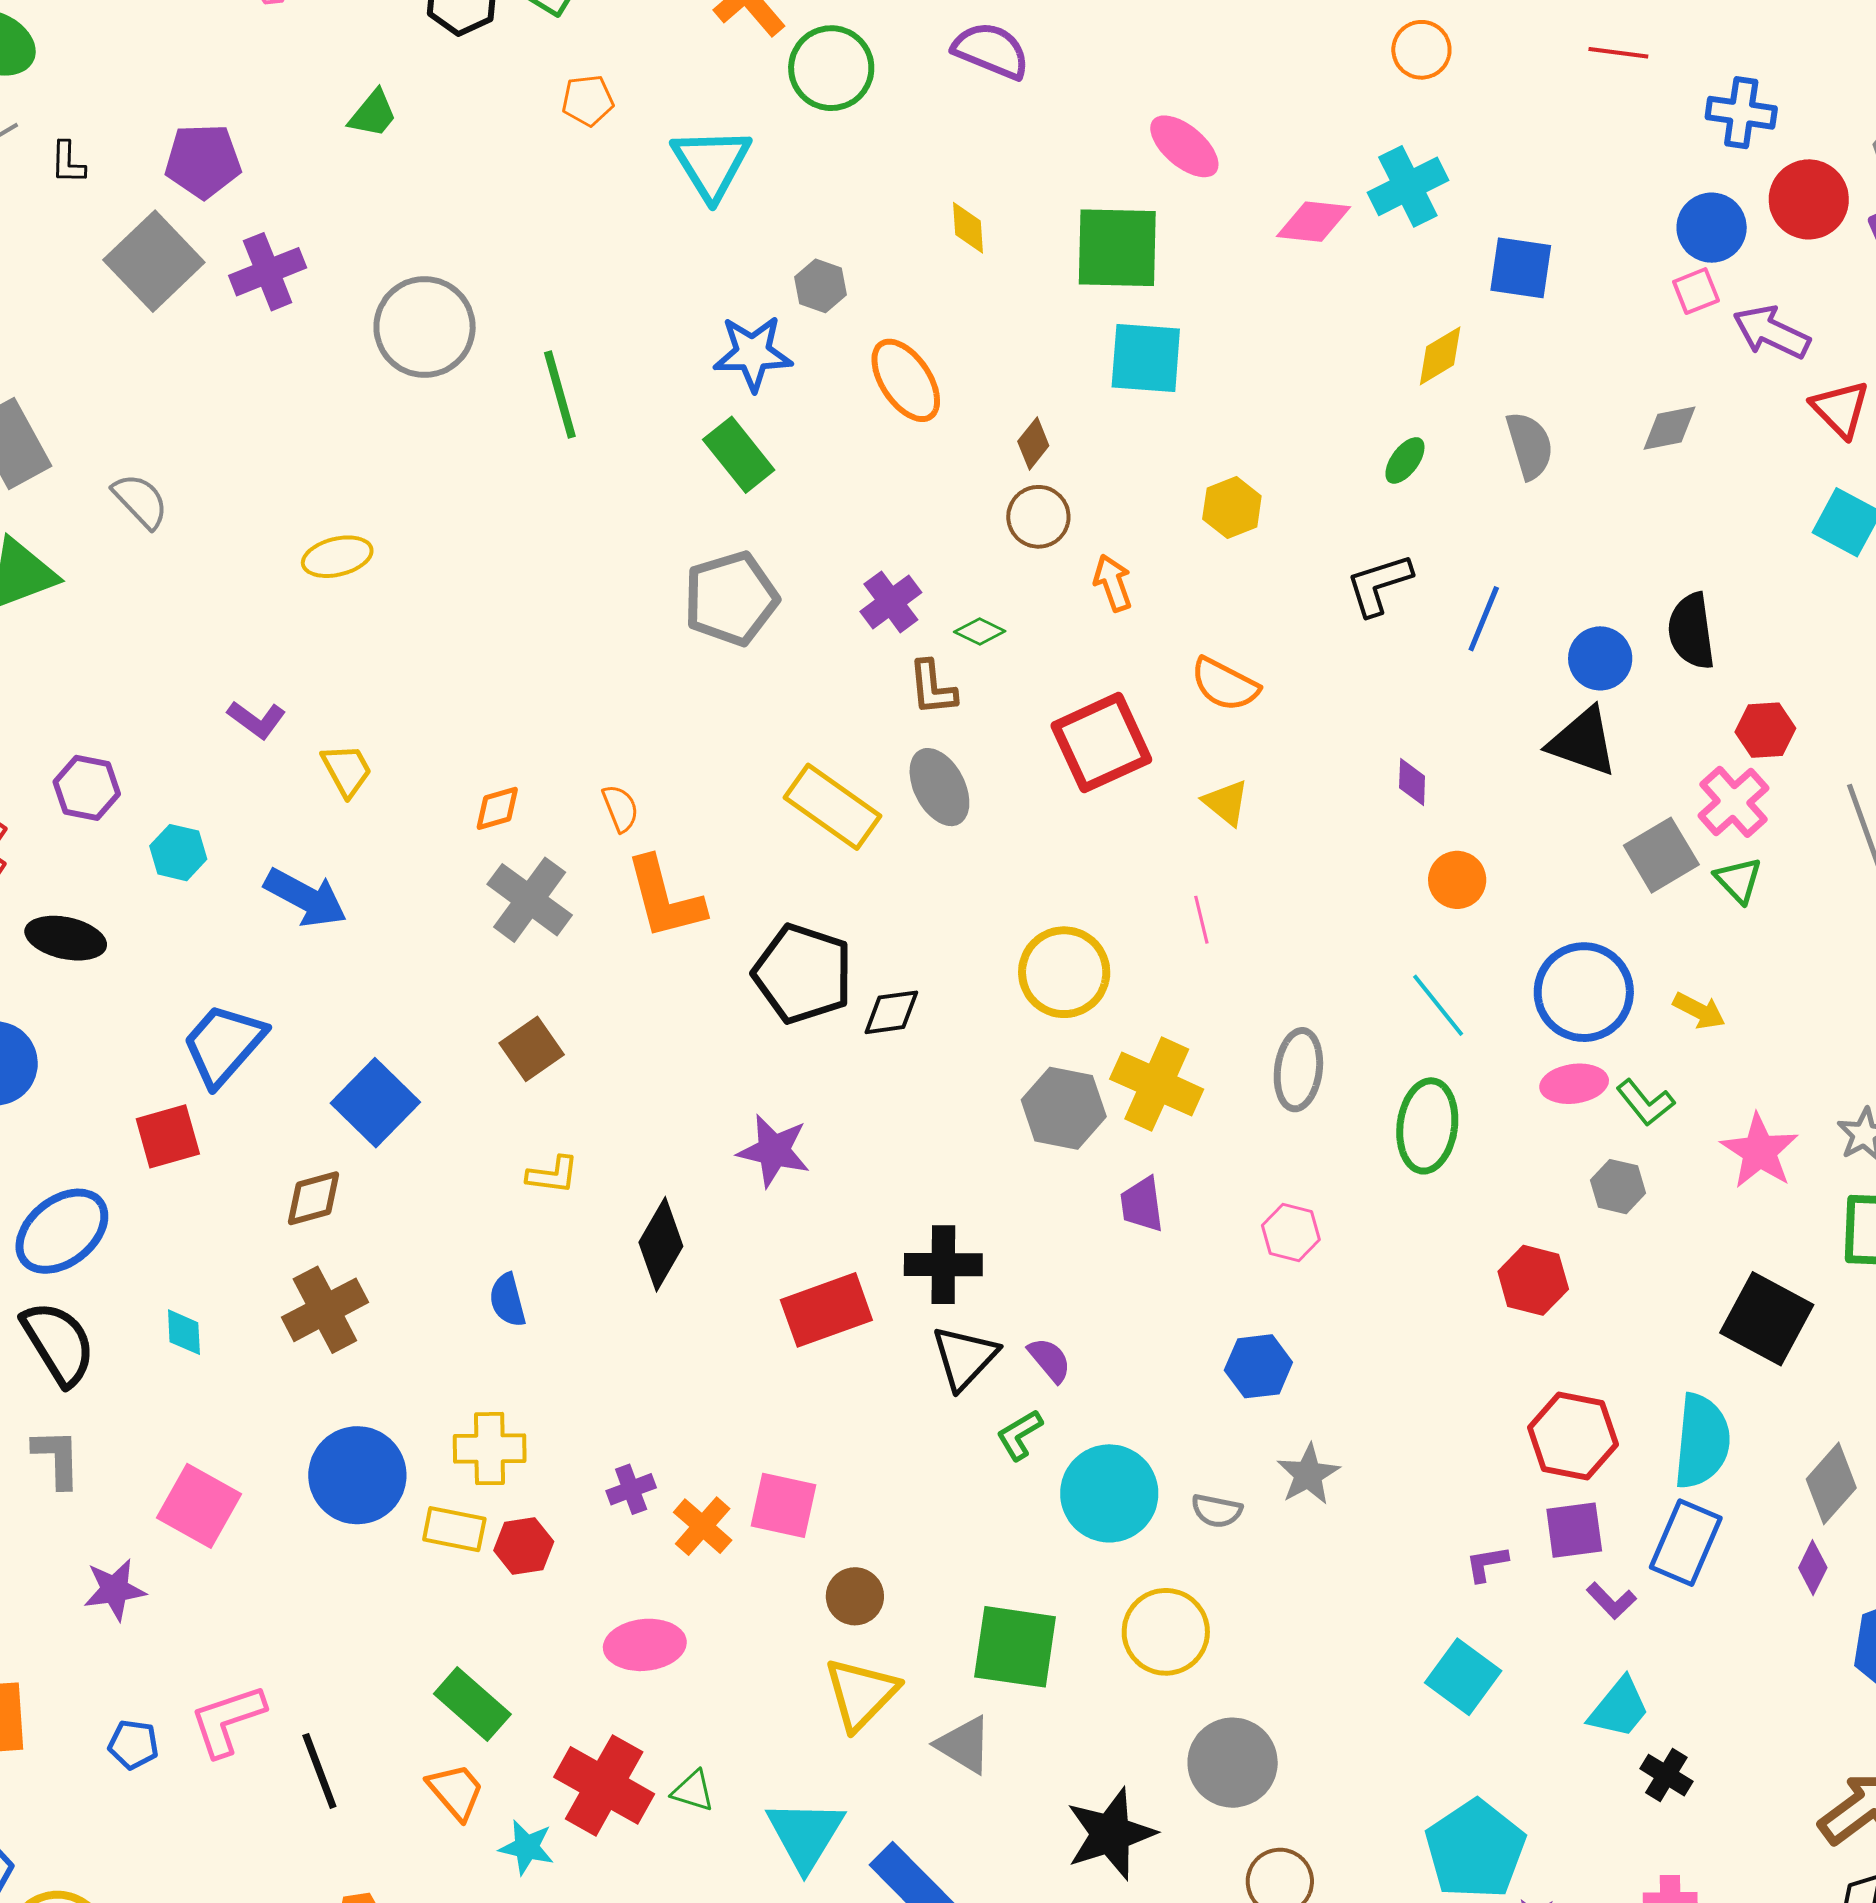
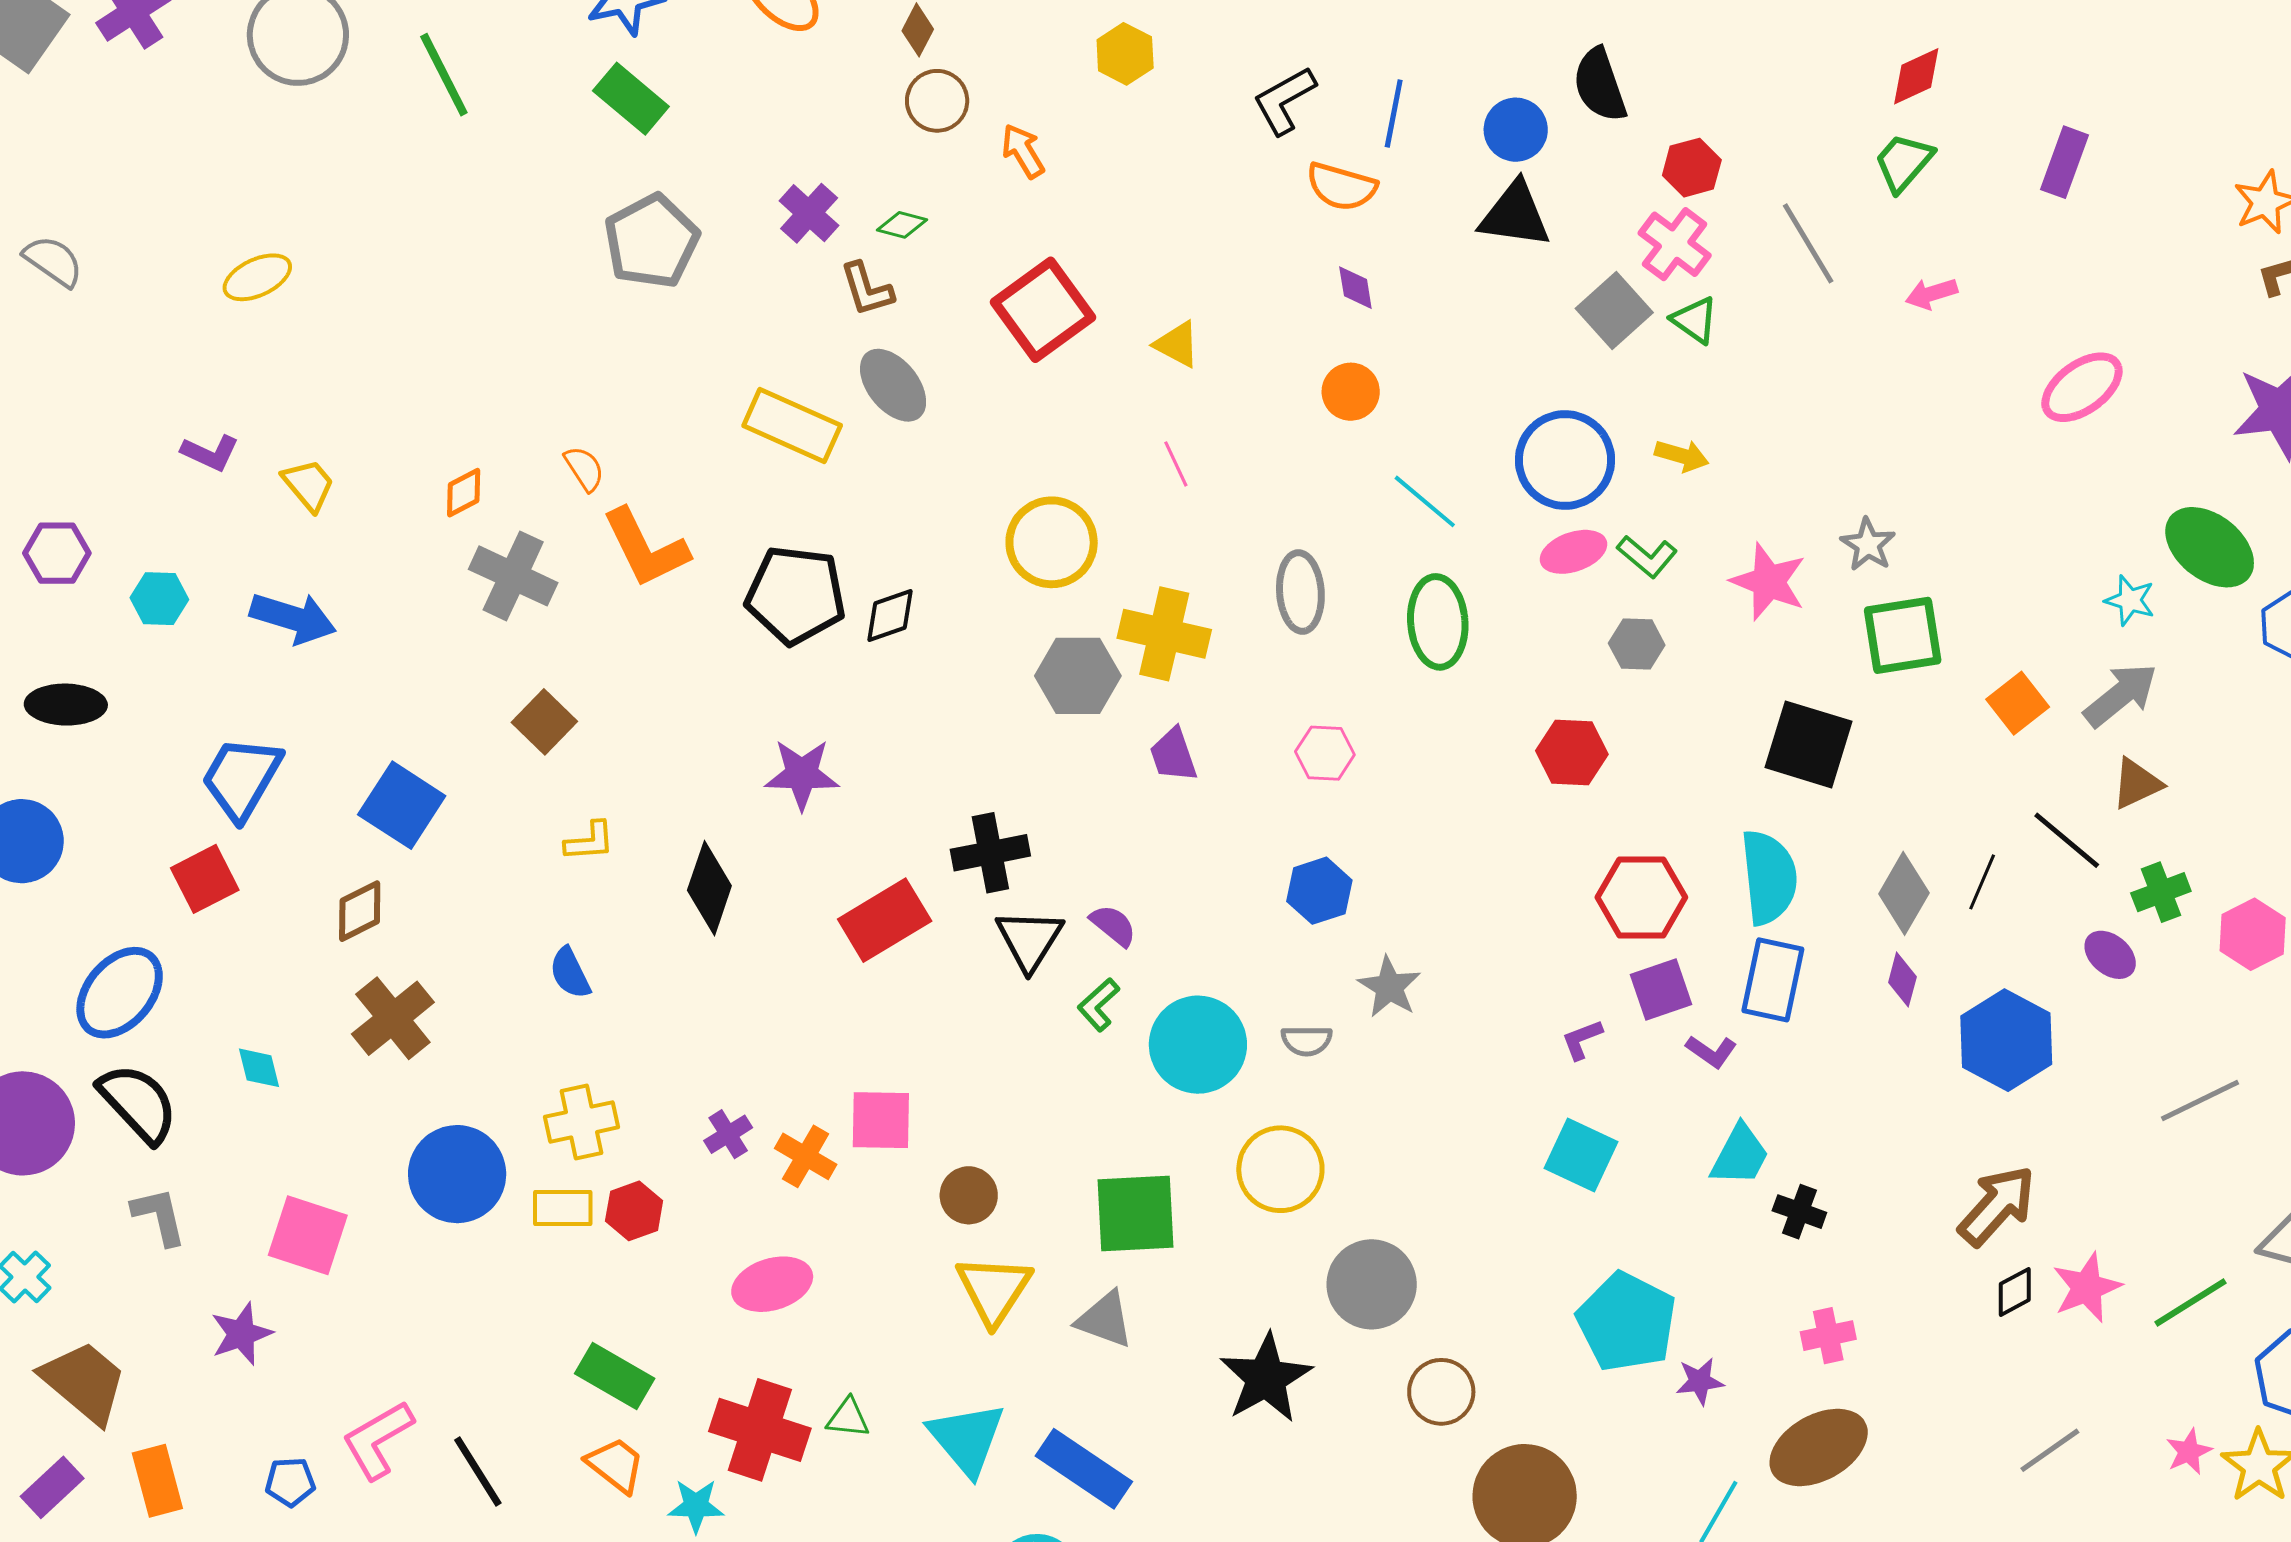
orange semicircle: (1225, 684) -> (1341, 187), moved
orange circle: (1457, 880) -> (1351, 392), moved

